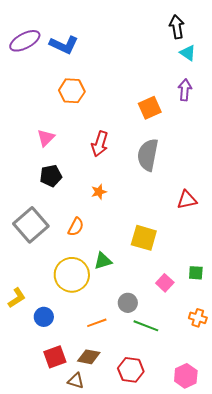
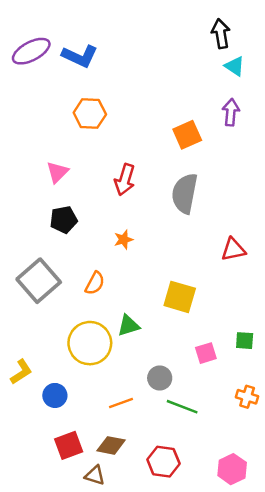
pink square: (165, 283) -> (206, 353), turned 30

